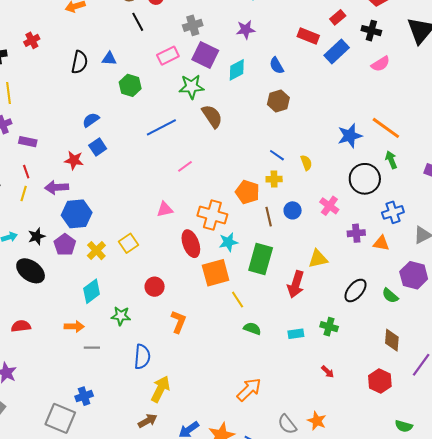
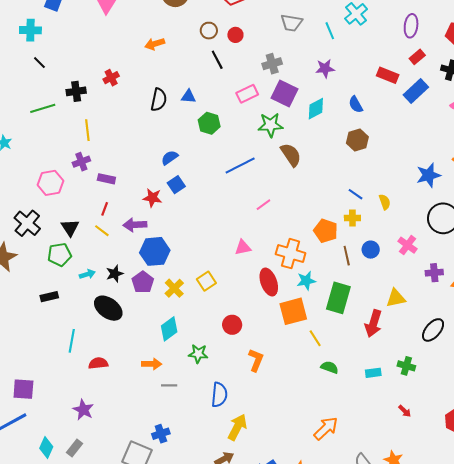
red line: (26, 172) -> (105, 209), turned 40
yellow line: (24, 193) -> (102, 231), turned -70

